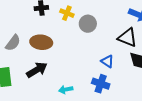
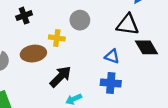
yellow cross: (67, 13) -> (57, 38), moved
black arrow: (37, 70) -> (60, 77), moved

